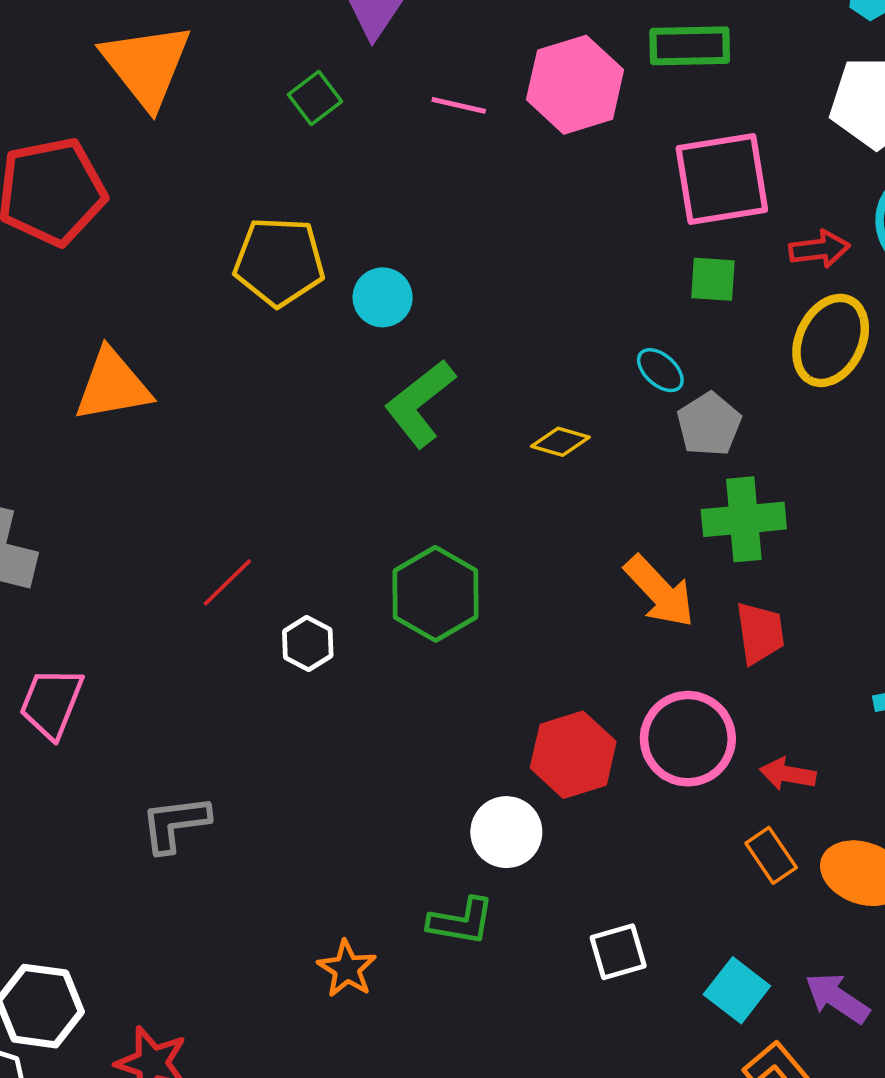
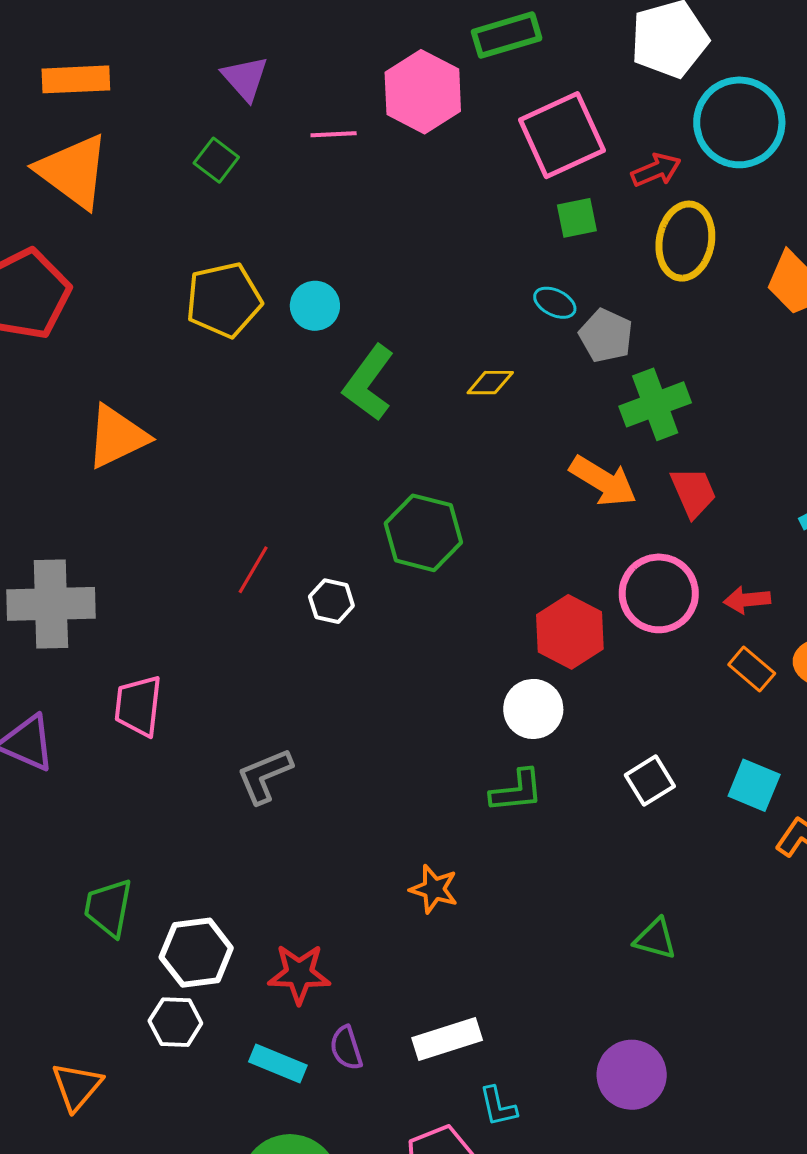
orange star: (347, 969) -> (434, 889), moved

